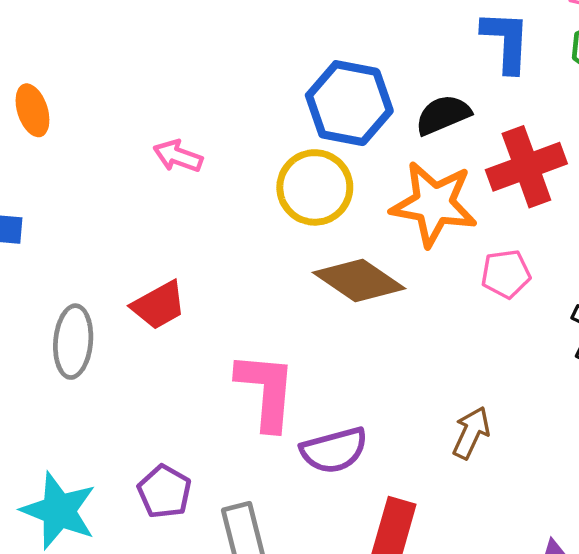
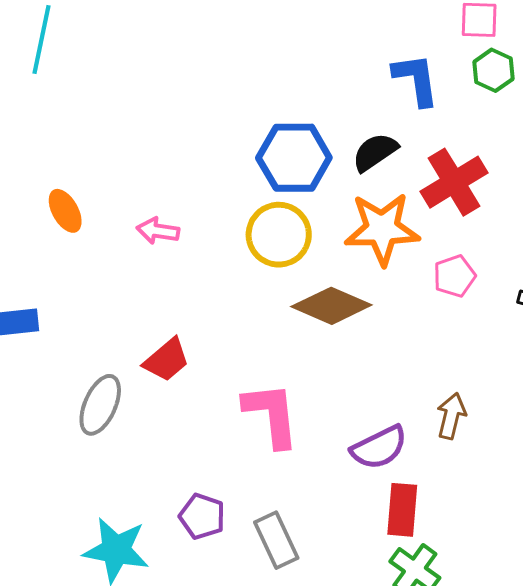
orange ellipse: (32, 110) -> (65, 211), moved
gray ellipse: (73, 342) -> (100, 405), turned 30
purple semicircle: (334, 450) -> (379, 448), moved

